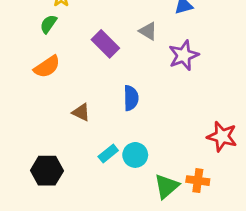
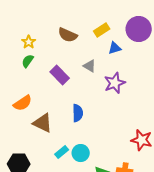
green semicircle: (48, 24) -> (28, 61), moved
orange semicircle: (47, 67) -> (23, 103), moved
brown triangle: (81, 112) -> (43, 123), size x1.5

